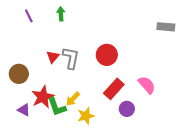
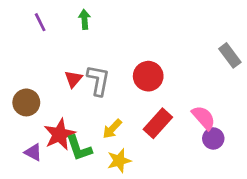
gray rectangle: (166, 27) -> (230, 55), moved, turned 48
yellow arrow: (73, 99) -> (112, 129), moved
purple circle: (127, 109) -> (213, 138), moved

